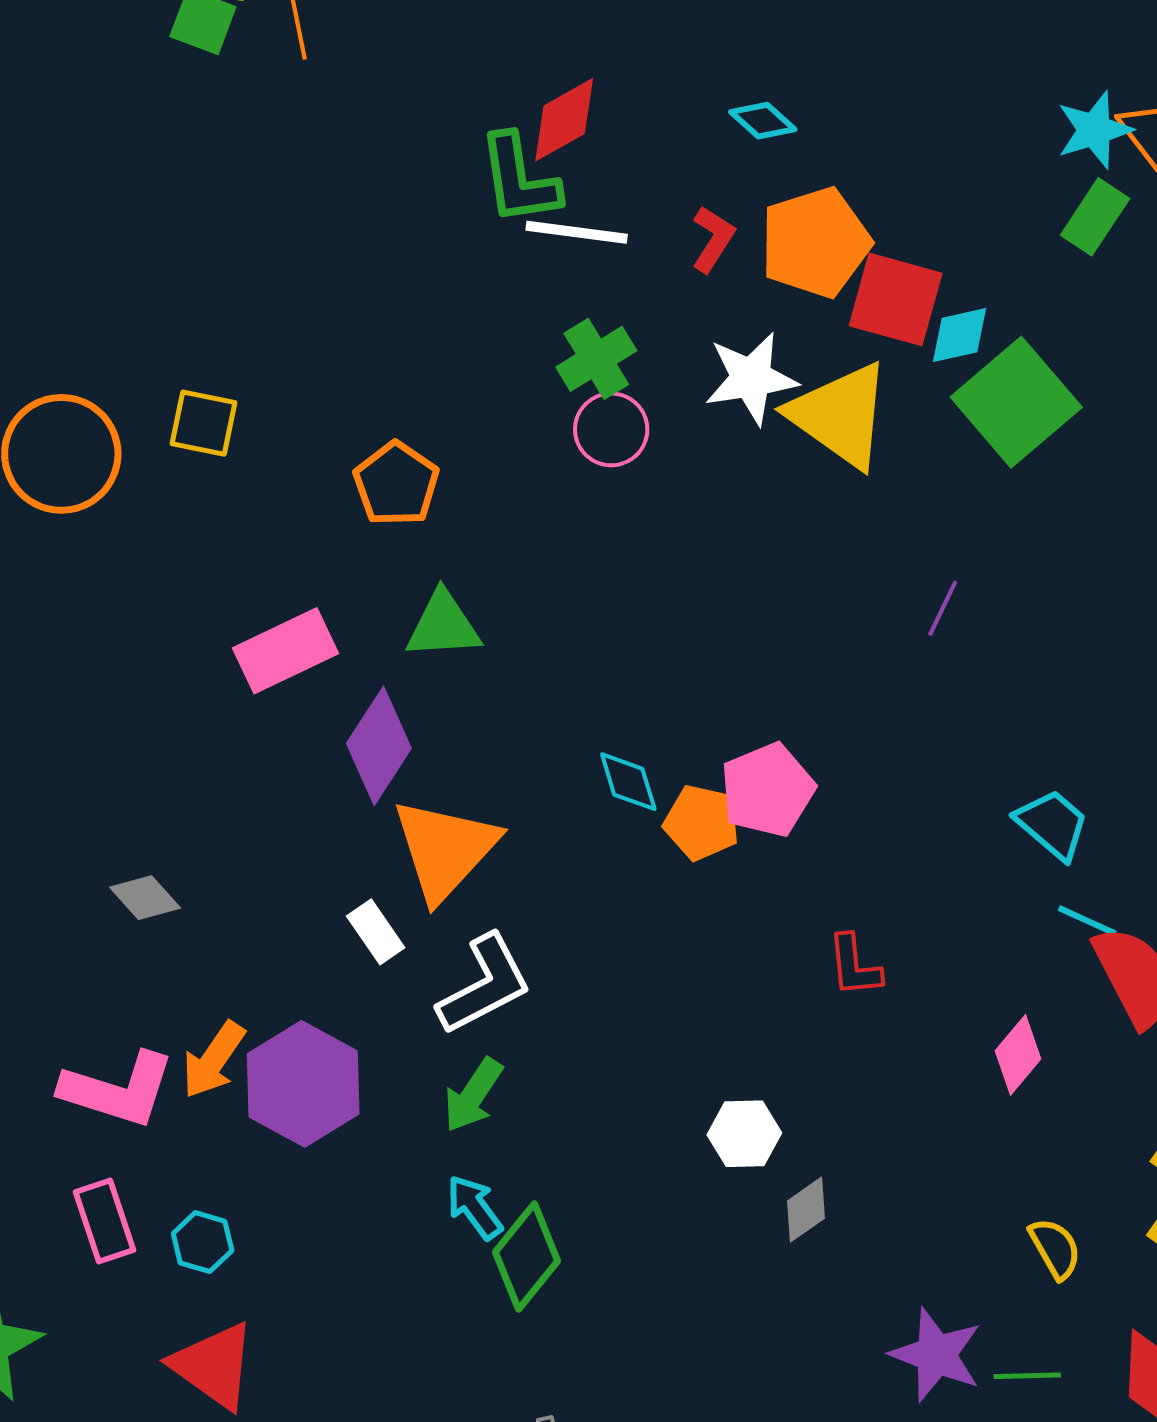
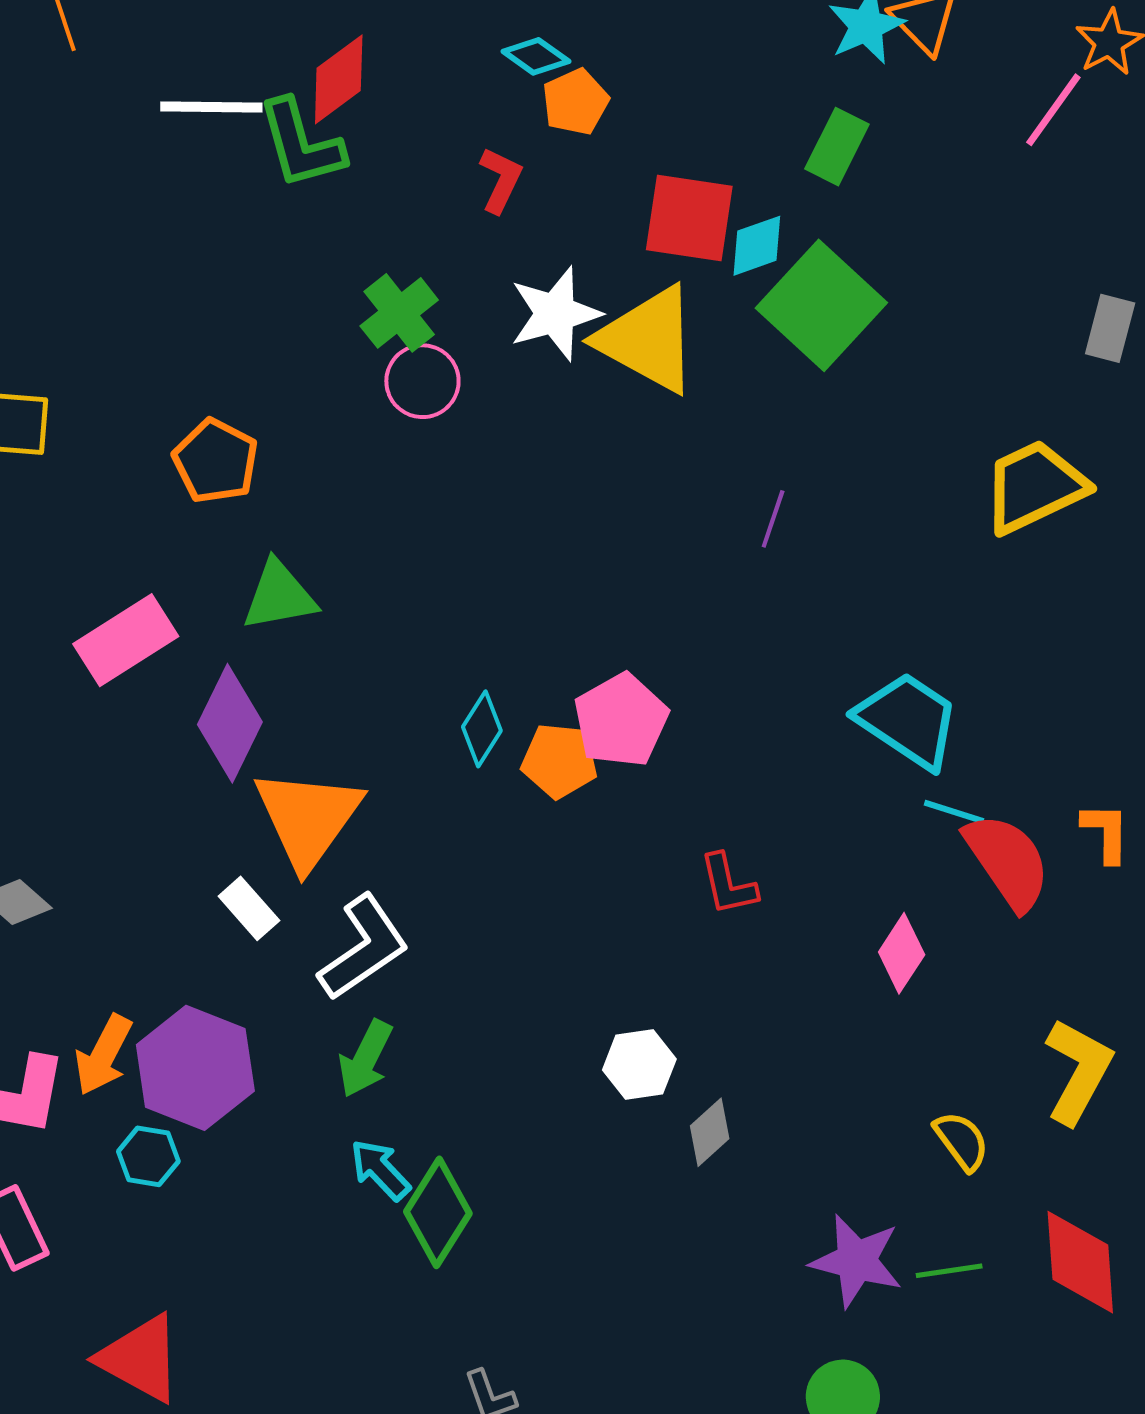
green rectangle: (1095, 217) -> (837, 147), moved
white line: (577, 232) -> (211, 107), moved
orange pentagon: (815, 242) -> (575, 102), moved, size x0.6
cyan diamond: (628, 782) -> (482, 729), turned 56
cyan trapezoid: (1052, 824) -> (908, 720), size x1.4
cyan hexagon: (203, 1242) -> (148, 1156), moved

